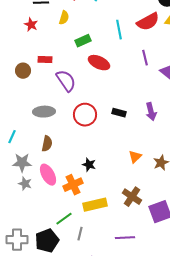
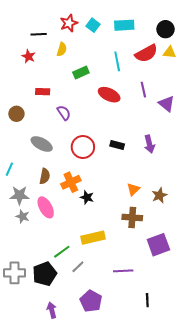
red ellipse: (99, 63) -> (109, 95), moved
brown circle: (23, 71) -> (16, 114), moved
purple semicircle: (66, 81) -> (64, 113), size x0.7
gray ellipse: (44, 112) -> (42, 144), turned 30
orange cross: (73, 185) -> (71, 182), moved
brown cross: (132, 197) -> (132, 217), moved, turned -30
gray line: (80, 234) -> (78, 267), turned 32

